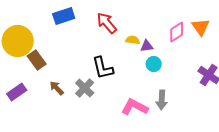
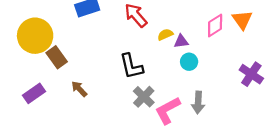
yellow semicircle: (133, 40) -> (165, 35), turned -32
gray cross: (85, 88) -> (144, 97), moved
pink L-shape: (135, 107) -> (168, 110), turned -56

